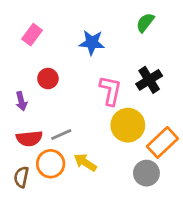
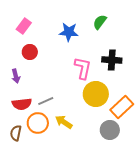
green semicircle: (145, 23) -> (100, 22), moved
red circle: (48, 79) -> (30, 52), moved
black cross: (149, 80) -> (112, 60), turned 36

